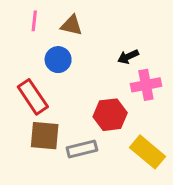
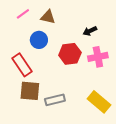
pink line: (34, 21) -> (23, 14), turned 48
black arrow: (128, 57) -> (90, 31), moved
red hexagon: (110, 115) -> (70, 54), moved

